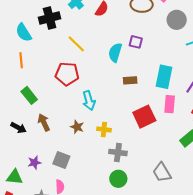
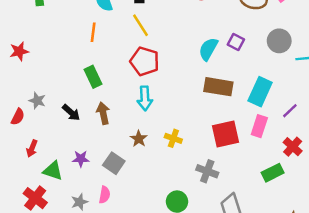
gray circle: (177, 20) -> (279, 41), moved
yellow line: (76, 44) -> (141, 25), moved
brown rectangle: (130, 80) -> (218, 87), size x1.6
cyan arrow: (89, 101) -> (145, 98), moved
brown star: (77, 127) -> (139, 139), moved
gray cross: (118, 152) -> (207, 171), moved

